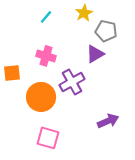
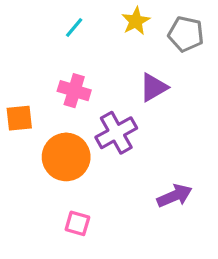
gray pentagon: (106, 31) -> (186, 34), moved
pink square: (48, 138) -> (77, 223), size x0.7

